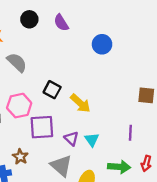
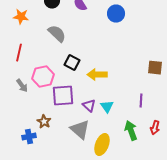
blue circle: (102, 44) -> (116, 14), moved
gray semicircle: (17, 62) -> (57, 34), moved
yellow arrow: (80, 103) -> (97, 75), turned 138
green arrow: (119, 167) -> (131, 131), turned -114

